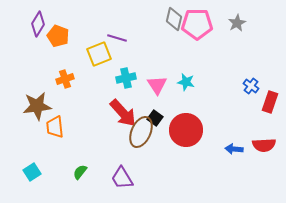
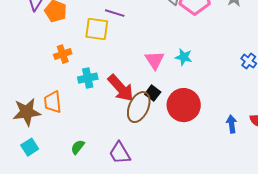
yellow square: (99, 54) -> (97, 29), turned 30
cyan cross: (126, 78) -> (88, 78), moved
brown star: (37, 106) -> (27, 112), moved
blue arrow: (234, 149) -> (232, 124), turned 78

